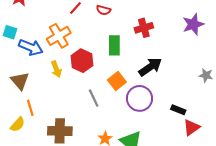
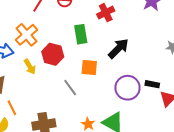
orange square: (117, 81) -> (89, 68), turned -36
purple circle: (139, 98) -> (127, 88), moved

